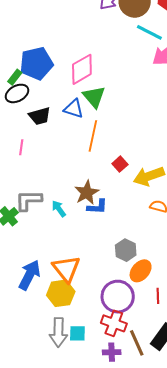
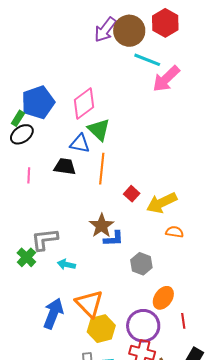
black trapezoid: (40, 116) -> (65, 166), moved, turned -150
pink line: (21, 147) -> (29, 175), moved
cyan arrow: (59, 209) -> (66, 264), moved, turned -36
gray hexagon: (126, 250) -> (141, 264), moved
yellow hexagon: (61, 293) -> (101, 329), moved

